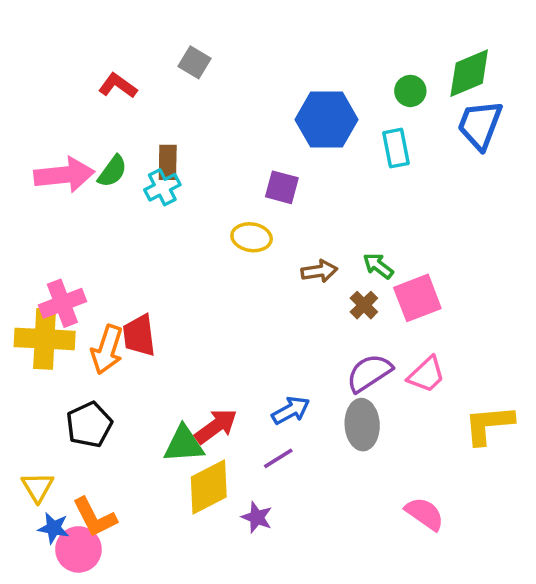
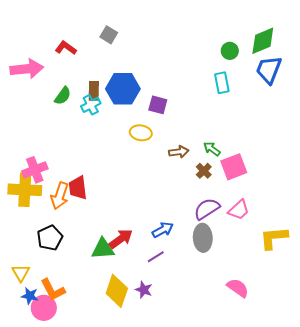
blue hexagon: (326, 120) -> (123, 89), moved
pink arrow: (64, 175) -> (27, 69), moved
yellow diamond: (209, 487) -> (117, 291), moved, turned -44

